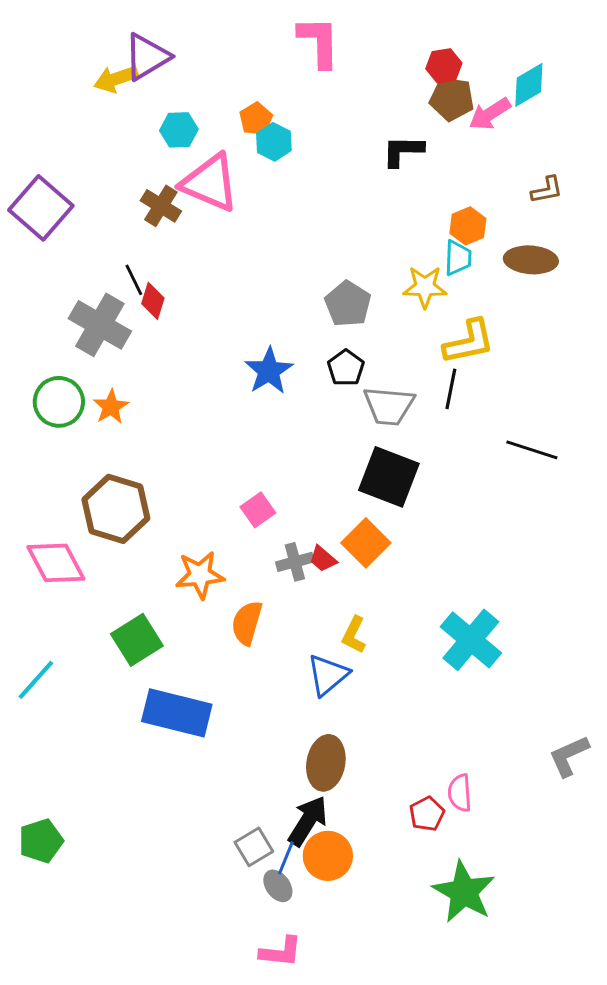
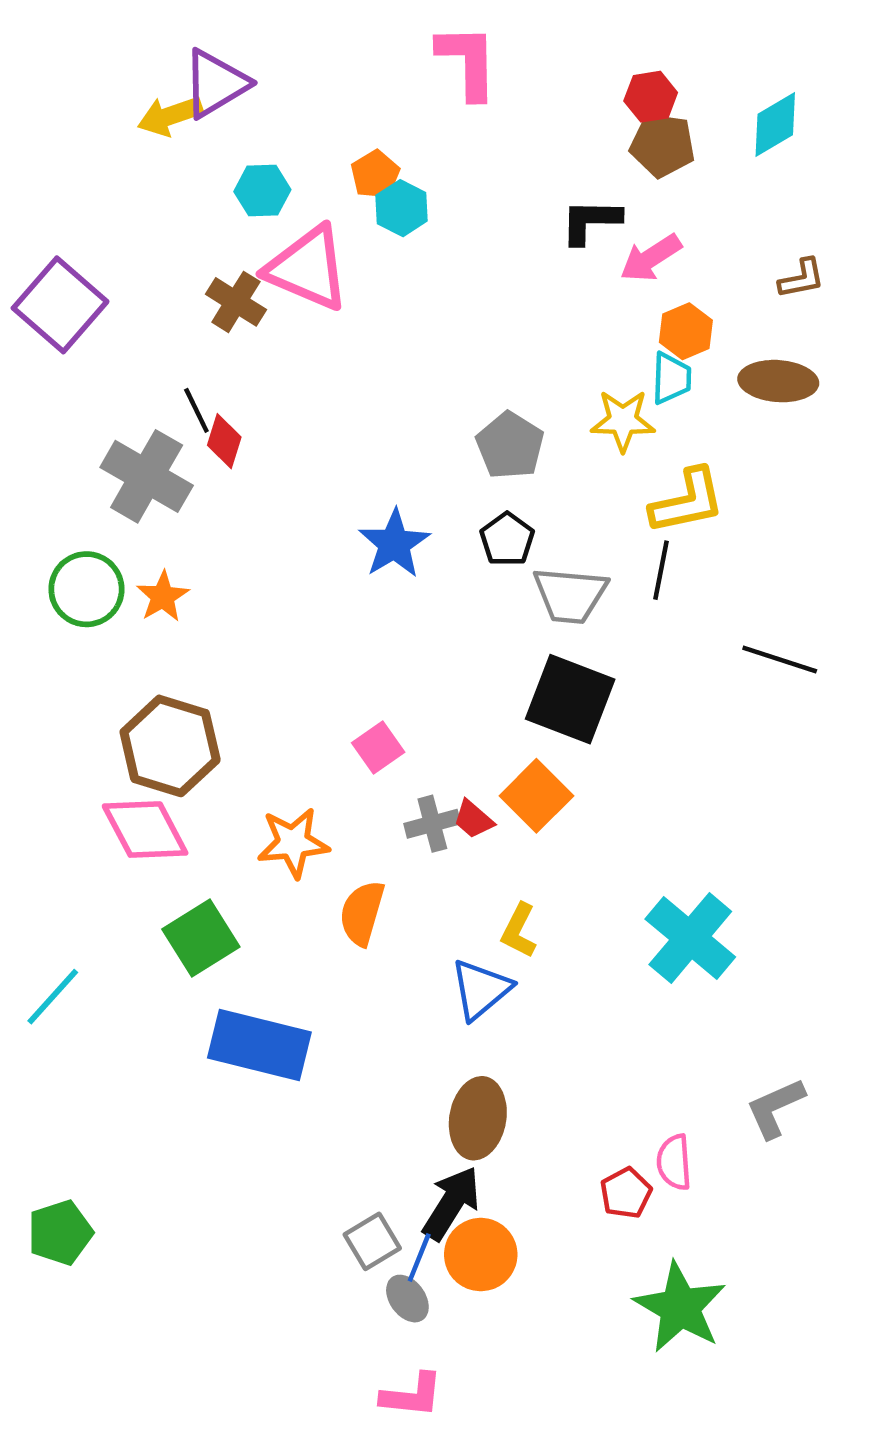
pink arrow: (490, 114) -> (651, 258), moved
pink diamond: (56, 563) -> (145, 830), moved
gray L-shape: (569, 756) -> (775, 1108), moved

